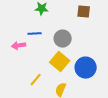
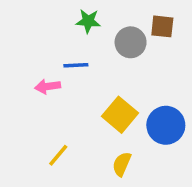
gray circle: (63, 39) -> (131, 42), moved
yellow line: (36, 80) -> (58, 155), moved

